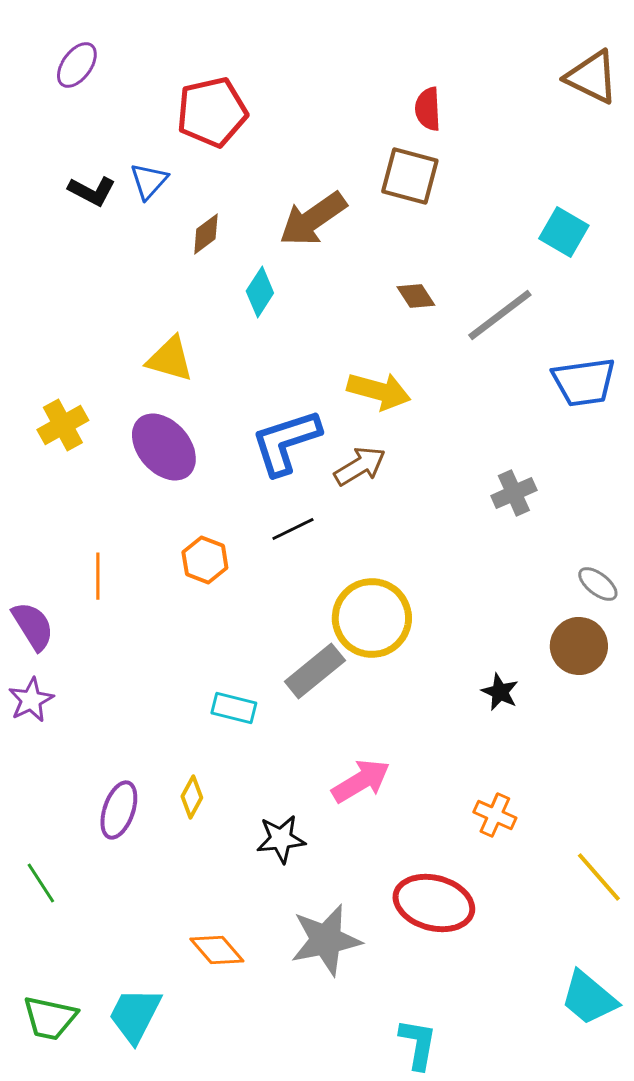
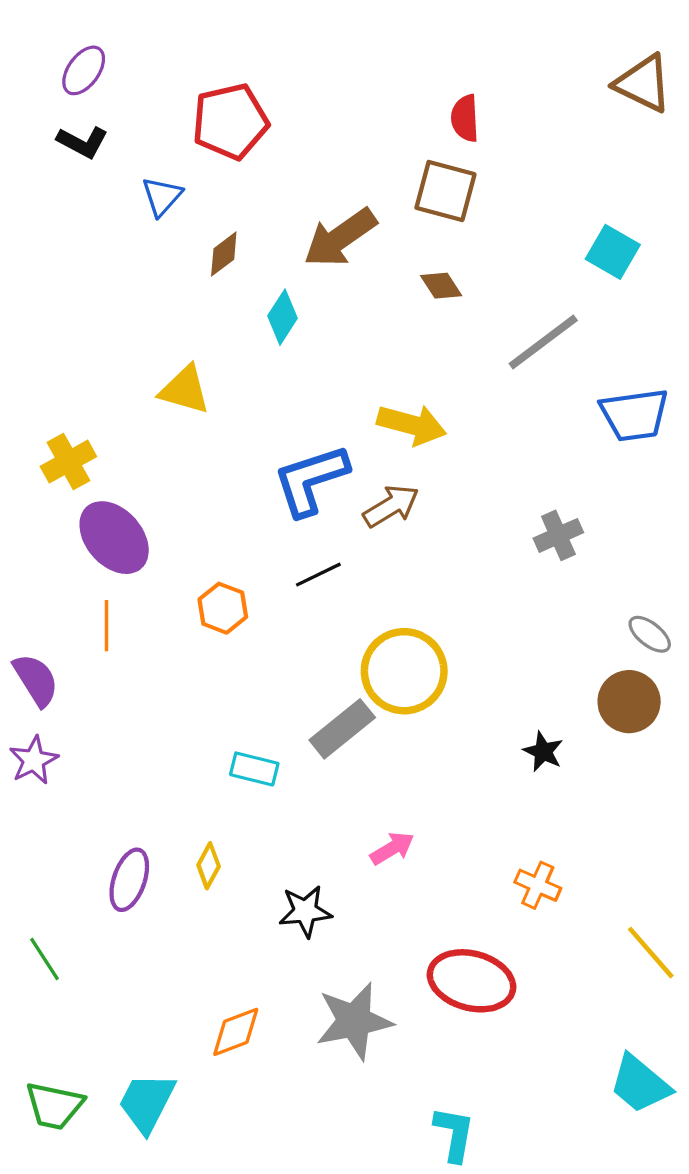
black L-shape: (92, 191) -> (83, 142), moved
brown diamond: (416, 296) -> (441, 286), moved
purple ellipse: (164, 447) -> (114, 538), moved
pink arrow: (361, 781) -> (392, 848), size x0.7
orange diamond: (217, 950) -> (236, 1032), turned -70

